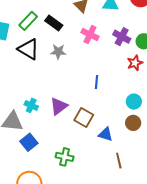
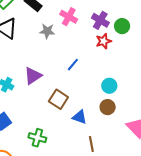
gray star: (58, 52) -> (47, 31), moved
red star: (135, 63) -> (104, 41), moved
blue line: (96, 82) -> (73, 65), turned 32
purple triangle: (59, 106) -> (33, 76), moved

